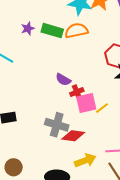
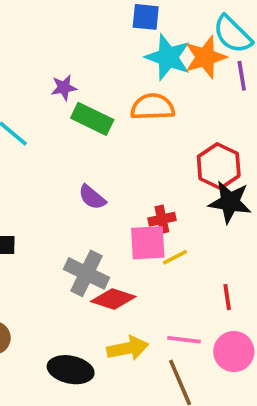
green rectangle: (52, 31) -> (92, 119), moved
purple semicircle: (63, 80) -> (92, 197), moved
red cross: (77, 92) -> (162, 219), moved

